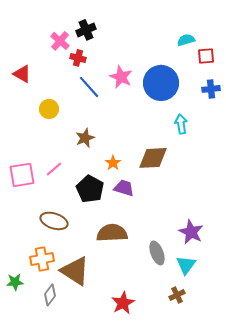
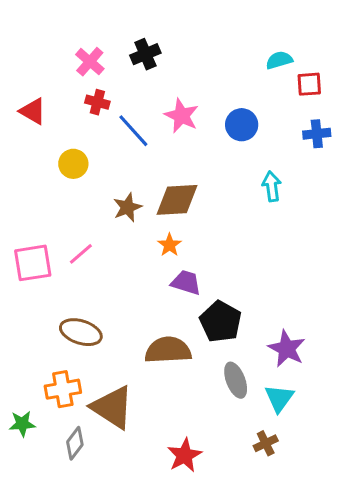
black cross: (86, 30) -> (145, 54), moved
red cross: (78, 58) -> (97, 102), moved
blue circle: (161, 83) -> (242, 125), size x0.6
brown diamond: (153, 158) -> (177, 200), moved
black pentagon: (90, 189) -> (221, 322), moved

